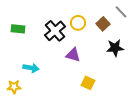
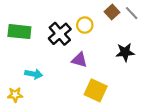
brown square: (103, 24) -> (112, 12), moved
green rectangle: (18, 29) -> (19, 32), size x1.5
yellow square: (88, 83) -> (96, 90), size x1.5

